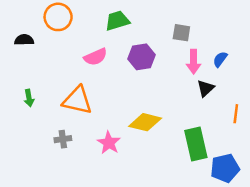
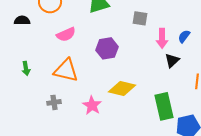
gray square: (181, 33) -> (140, 18), moved
pink semicircle: (96, 57) -> (66, 34), moved
purple hexagon: (142, 57) -> (107, 48), moved

